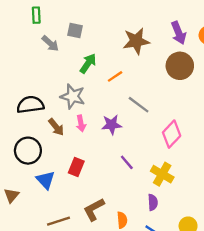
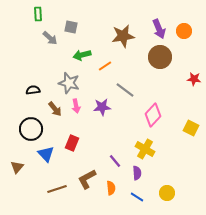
green arrow: (88, 63) -> (82, 55), turned -138
black semicircle: (30, 105) -> (33, 90), size x0.6
purple line: (127, 162) -> (115, 161), moved

